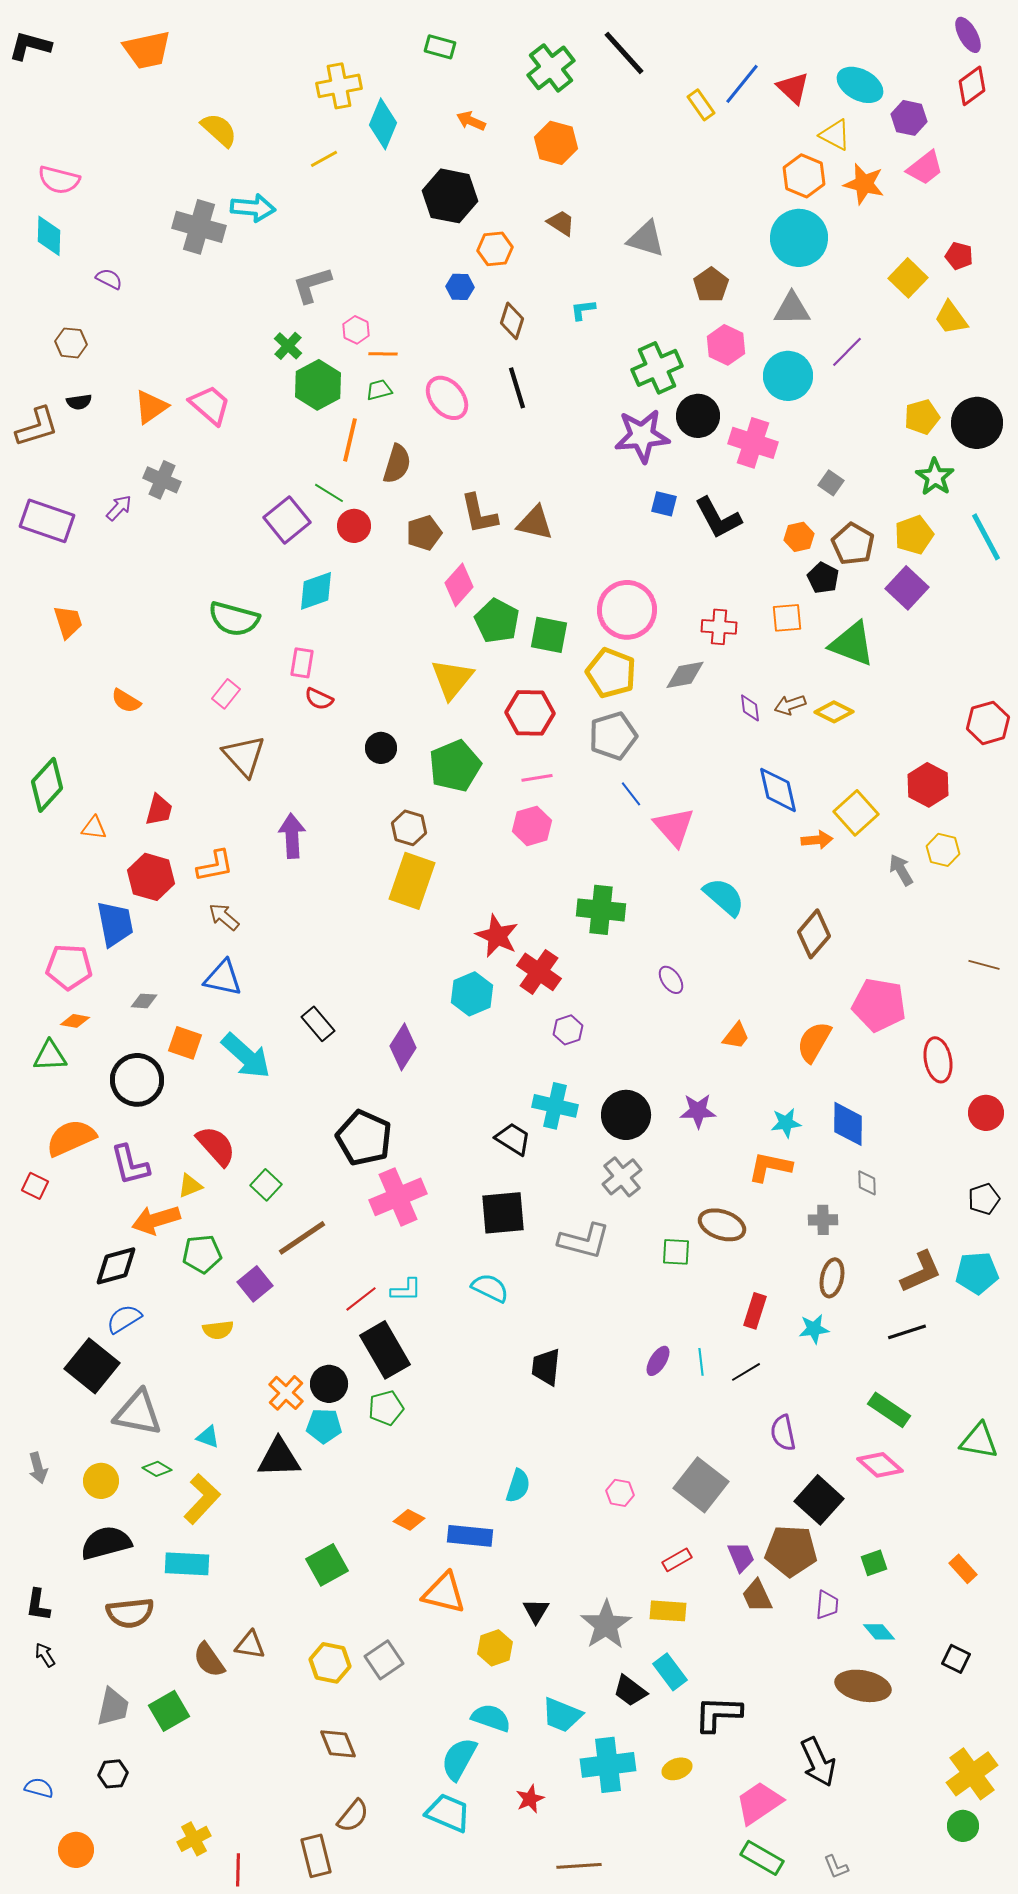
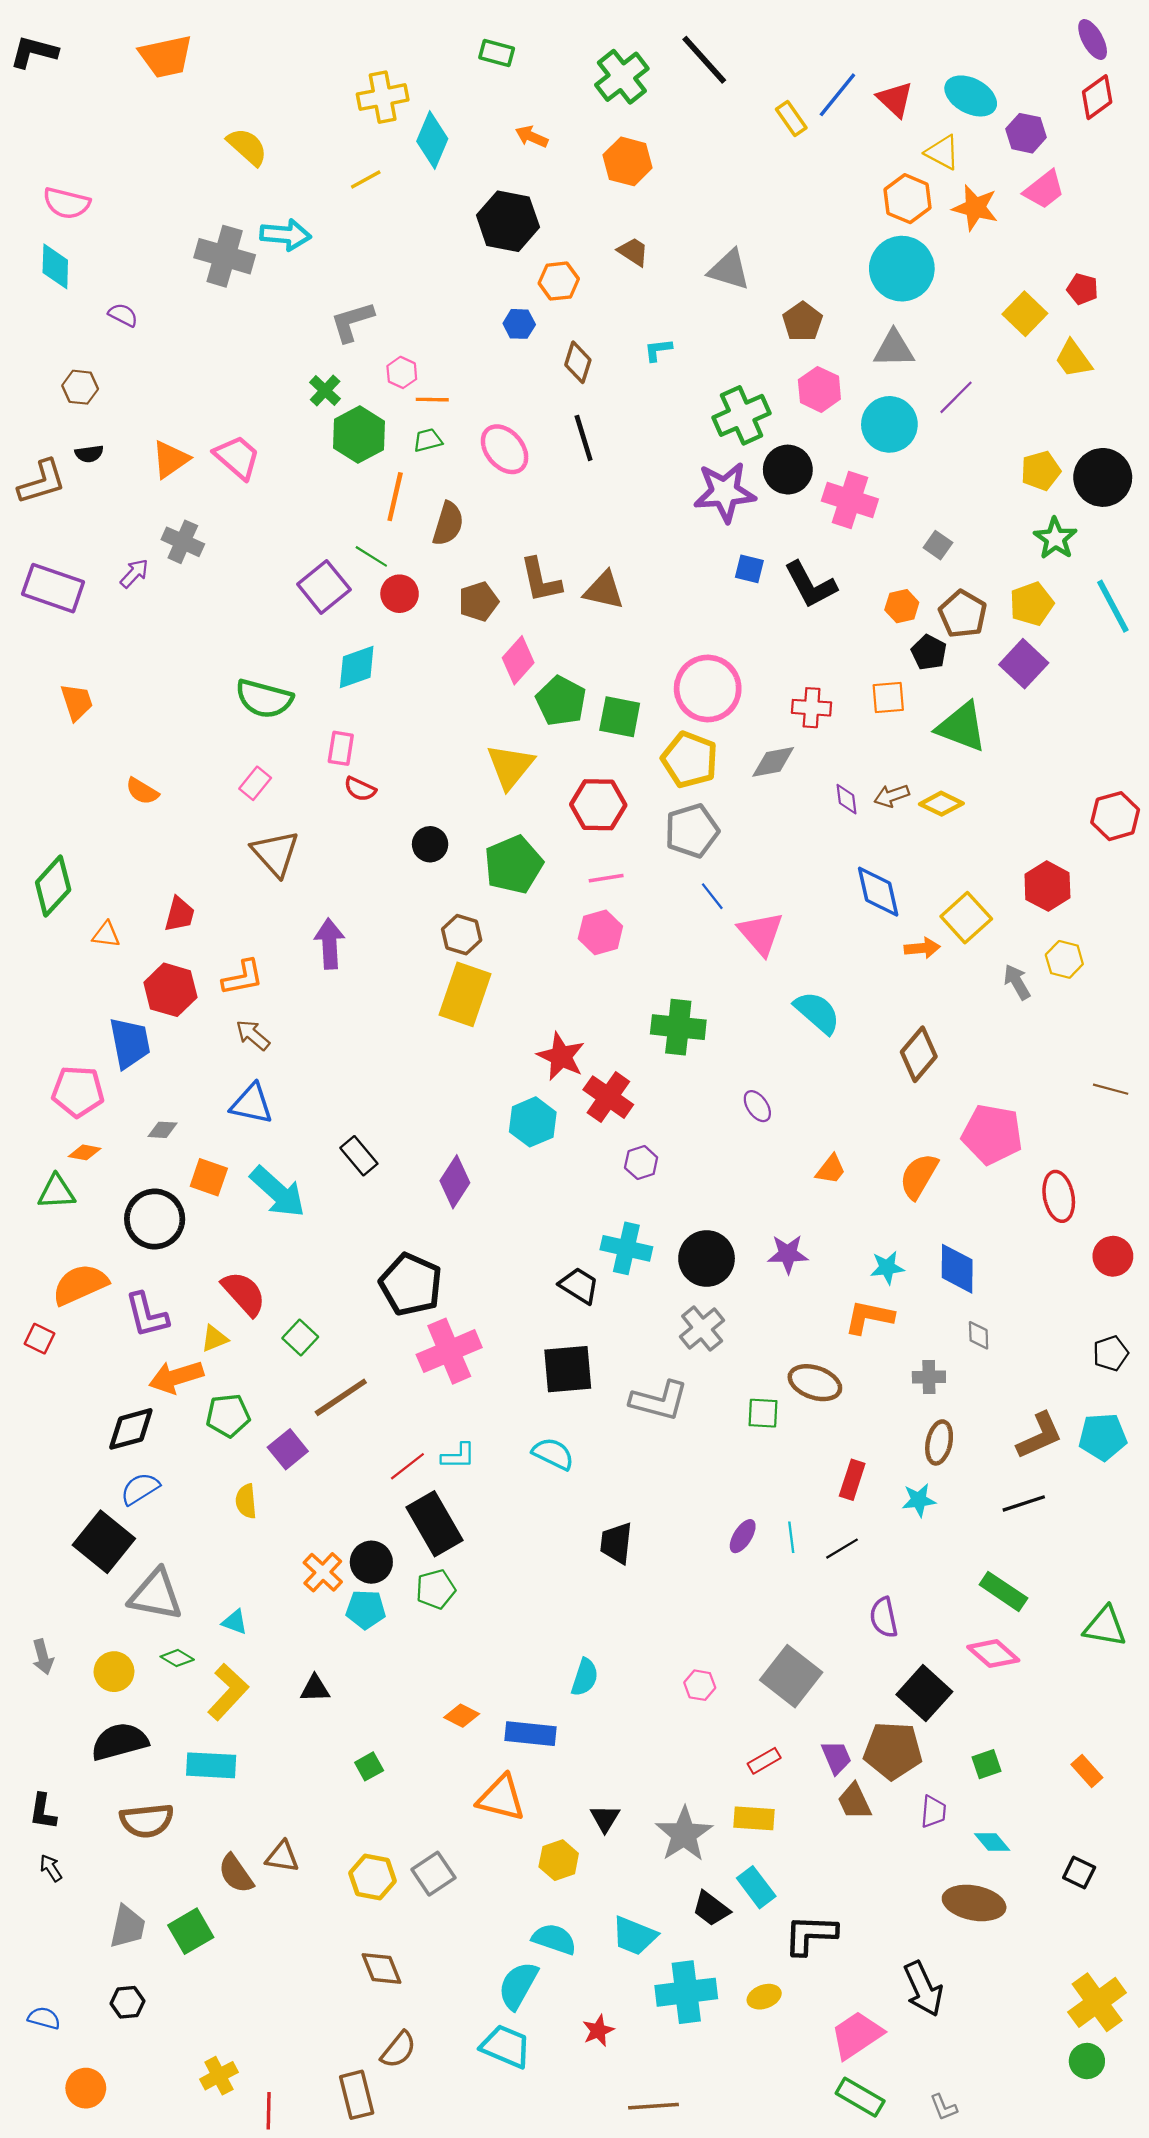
yellow semicircle: (218, 1330) -> (246, 1501), turned 92
black triangle: (279, 1458) -> (315, 1689), moved, size x0.6
green square: (327, 1565) -> (369, 1766), size x0.6

